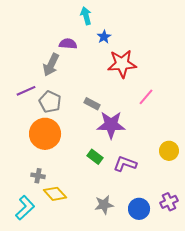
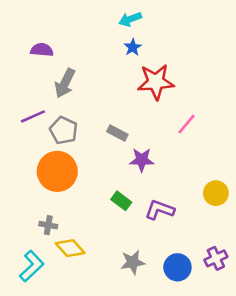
cyan arrow: (86, 16) -> (130, 19), moved, turned -96
purple semicircle: (68, 44) -> (42, 50), moved
purple star: (111, 125) -> (142, 160), size x0.7

